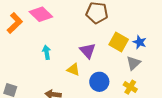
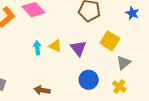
blue star: (140, 42) -> (132, 13), moved
yellow triangle: (73, 70) -> (55, 46), moved

